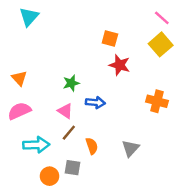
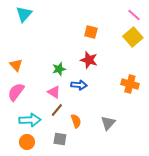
red star: (120, 65) -> (89, 60), moved
pink semicircle: (19, 111) -> (16, 92), turned -30
orange circle: (50, 176) -> (27, 142), moved

